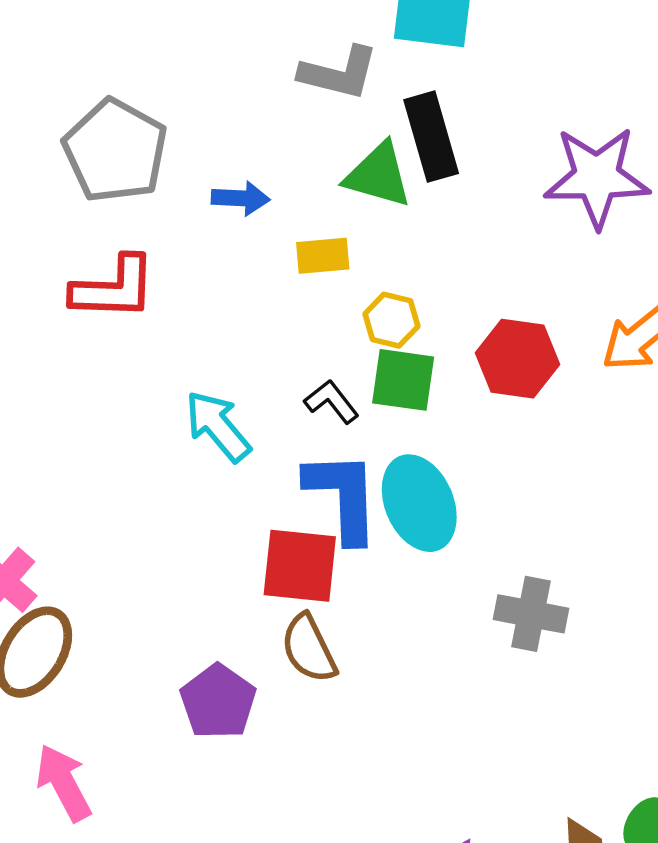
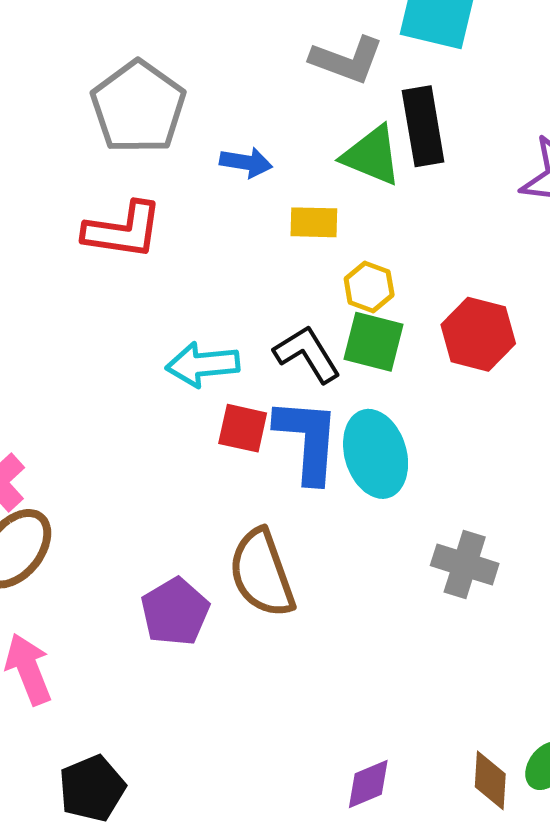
black L-shape: (332, 402) -> (307, 354), size x1.4
cyan arrow: (218, 426) -> (203, 365), turned -62
red square: (300, 566) -> (243, 428), moved, size x0.7
brown semicircle: (309, 649) -> (262, 573), size x1.4

